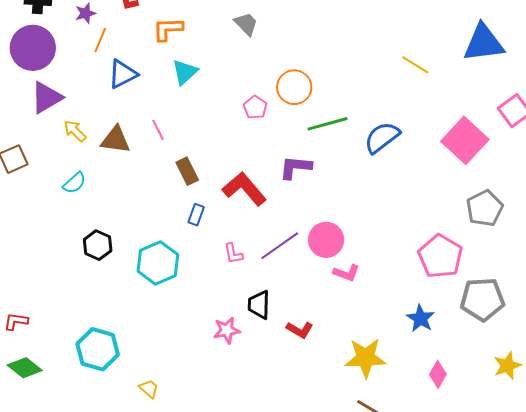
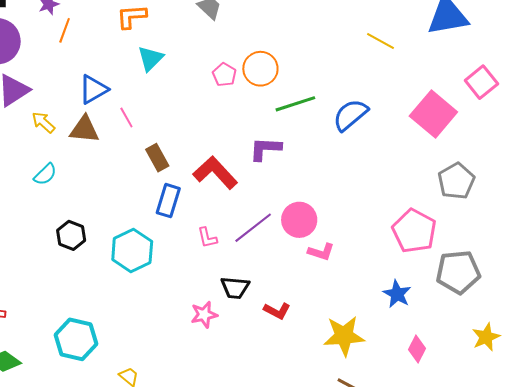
blue triangle: (123, 74) -> (93, 89), moved
pink pentagon: (255, 107) -> (224, 75), moved
blue rectangle: (196, 215) -> (168, 201), size x1.5
black trapezoid: (259, 305) -> (235, 288), turned -84

